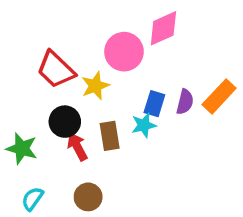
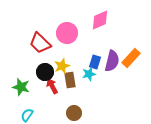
pink circle: (124, 52) -> (67, 33), moved
yellow star: (95, 86) -> (62, 66), moved
purple semicircle: (185, 102) -> (112, 61), size x1.5
brown circle: (88, 197) -> (74, 113), moved

